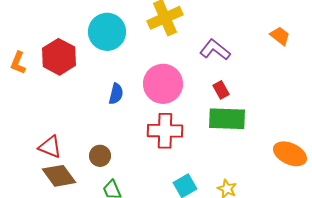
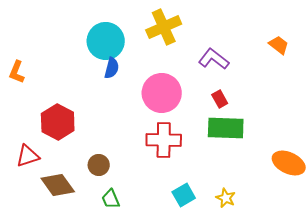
red hexagon: (59, 57) -> (58, 122), moved
blue semicircle: (116, 94) -> (112, 68), moved
red triangle: (50, 147) -> (28, 156), moved, turned -40

